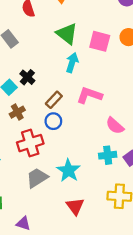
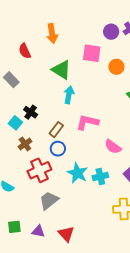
pink square: (100, 41) -> (92, 53), moved
cyan cross: (108, 155) -> (100, 176), moved
cyan star: (68, 171) -> (77, 173), moved
red triangle: (75, 206) -> (66, 234), moved
purple triangle: (23, 223) -> (38, 231), moved

